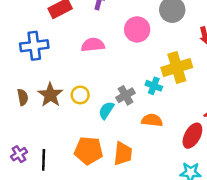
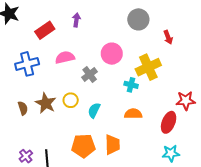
pink circle: (137, 29) -> (112, 54), moved
pink semicircle: (93, 45) -> (65, 57), moved
gray cross: (125, 95) -> (90, 74), moved

